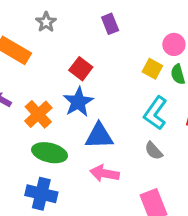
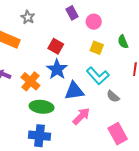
pink circle: (174, 44) -> (94, 22), moved
yellow square: (152, 69) -> (97, 48), moved
cyan L-shape: (155, 113) -> (98, 76), moved, turned -70
pink arrow: (105, 173) -> (81, 116), turned 132

